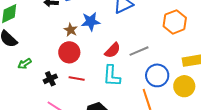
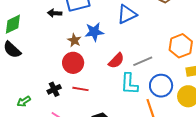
orange hexagon: (175, 22) -> (181, 46), moved
green arrow: (25, 64) -> (24, 101), moved
cyan L-shape: (112, 76) -> (129, 84), moved

